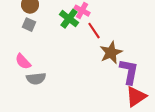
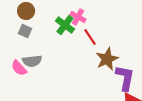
gray semicircle: (36, 79) -> (32, 61), moved

